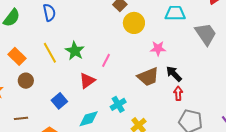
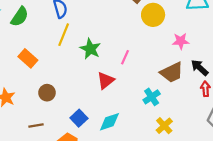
yellow line: (50, 53) -> (64, 35), moved, turned 55
brown circle: (26, 81) -> (47, 93), moved
blue square: (59, 101) -> (79, 118), moved
cyan cross: (118, 104) -> (152, 97), moved

